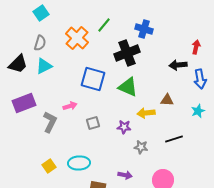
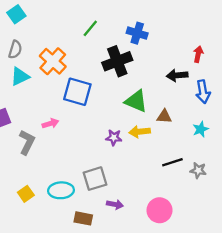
orange cross: (77, 38) -> (53, 61), moved
green triangle: (128, 87) -> (136, 101), moved
gray square: (93, 123) -> (95, 179), moved, size x1.5
purple star: (124, 127) -> (114, 138), moved
gray star: (141, 147) -> (198, 170), moved

